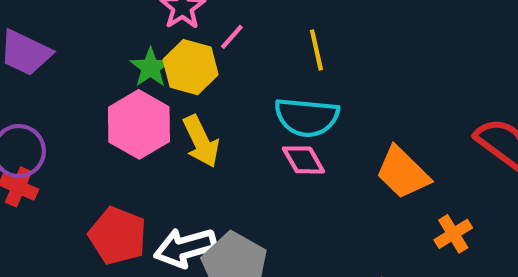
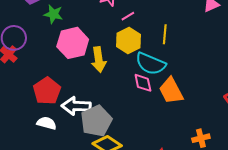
yellow hexagon: (191, 67) -> (129, 41), moved
green star: (150, 68) -> (53, 14), moved, turned 30
orange trapezoid: (403, 173) -> (171, 91), moved

